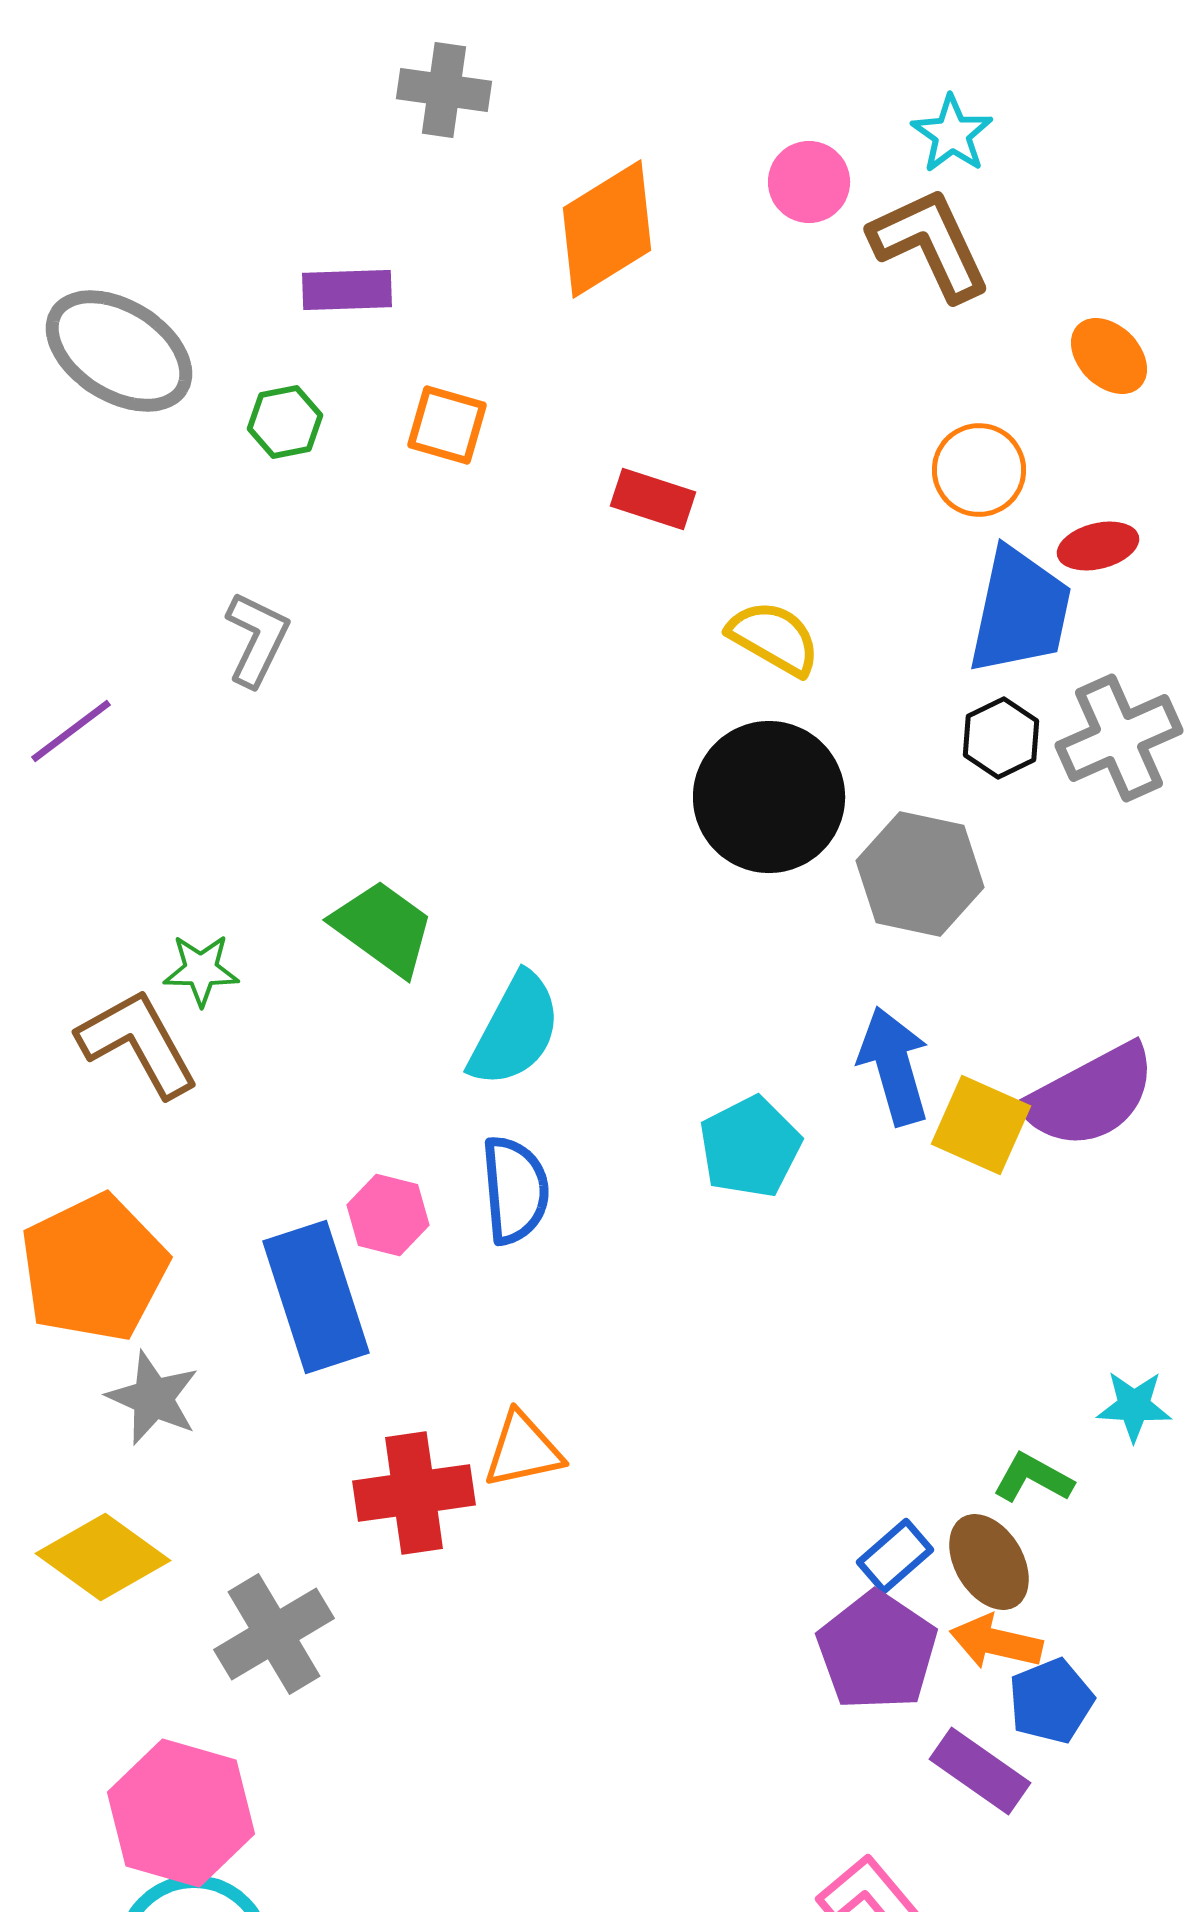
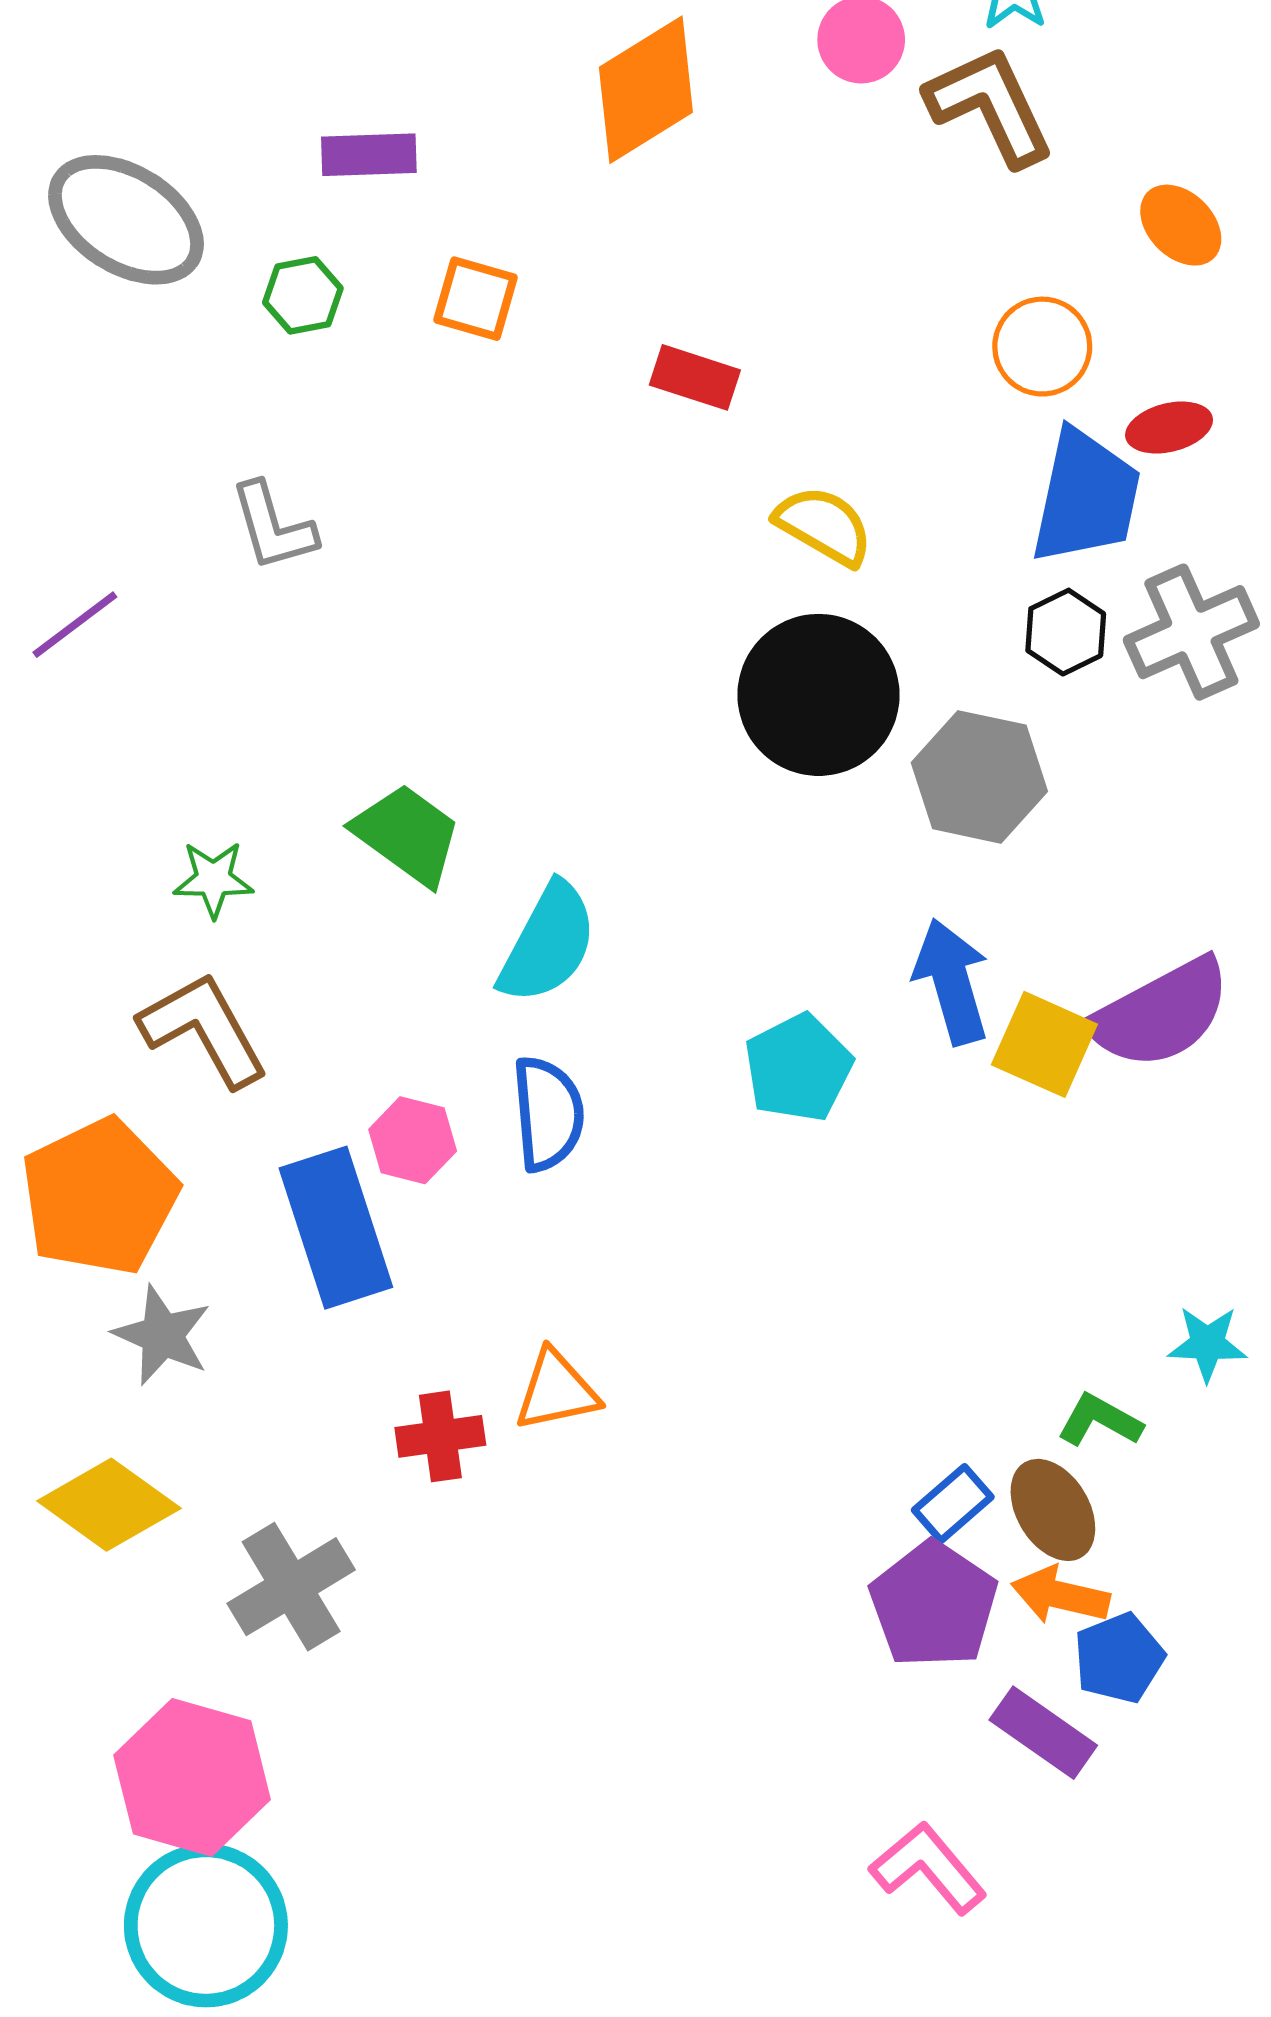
gray L-shape: (257, 639) -> (273, 527), turned 138
brown L-shape: (138, 1043) -> (204, 1029), moved
red cross: (414, 1493) -> (440, 1436), size x0.7

